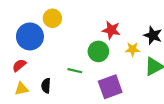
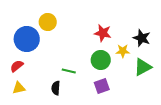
green circle: (98, 51) -> (101, 60), moved
black semicircle: (46, 86) -> (56, 88), moved
purple square: (110, 87) -> (102, 86), size x0.7

